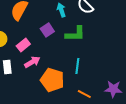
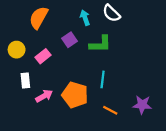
pink arrow: (32, 62) -> (44, 96), moved

